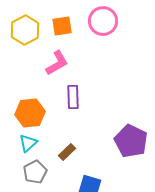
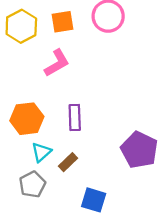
purple rectangle: (73, 97) -> (75, 118), moved
cyan triangle: (28, 143) -> (41, 152), moved

